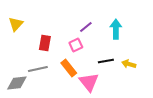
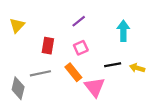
purple line: (86, 27) -> (79, 21), moved
gray diamond: (17, 83) -> (18, 88), turned -70

